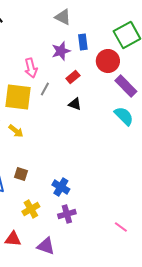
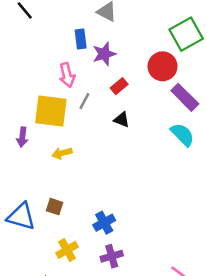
blue rectangle: (83, 42) -> (81, 39), moved
yellow arrow: (16, 131) -> (62, 153), moved, turned 126
blue cross: (61, 187) -> (104, 223), turned 30

